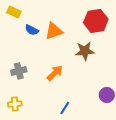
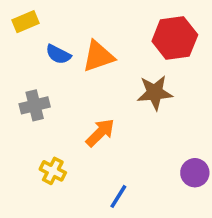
yellow rectangle: (14, 12) -> (25, 22), turned -48
gray cross: (19, 71) -> (35, 105), moved
yellow cross: (15, 104) -> (53, 171), moved, turned 32

